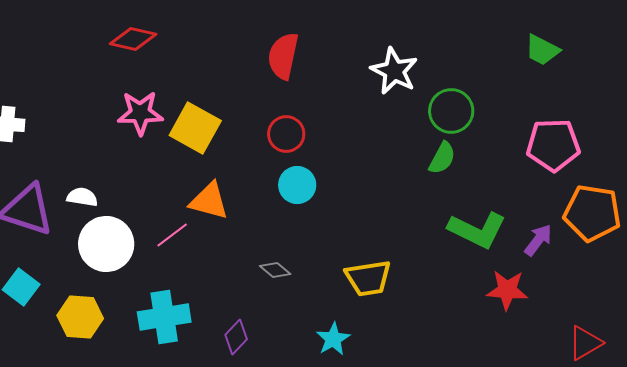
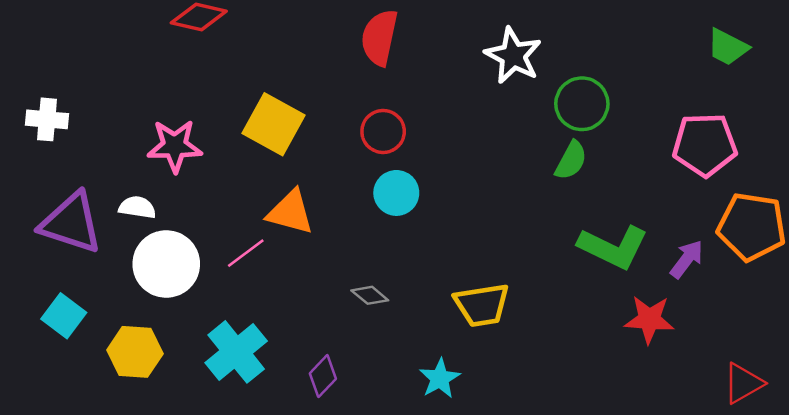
green trapezoid: (542, 50) -> (728, 47), moved
pink star: (140, 113) -> (175, 146), moved
cyan cross: (164, 317) -> (236, 352), turned -30

